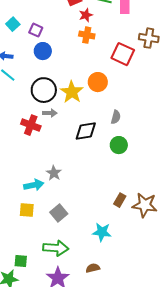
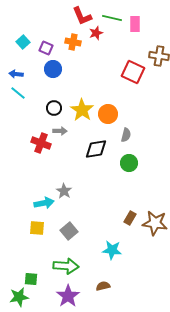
orange cross: (87, 35) -> (73, 42), moved
orange circle: (98, 82) -> (108, 114), moved
black circle: (44, 90) -> (54, 108), size x0.6

